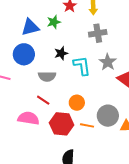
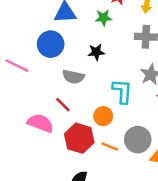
green star: (54, 22) -> (103, 18), moved
cyan L-shape: (82, 66) -> (122, 91), moved

